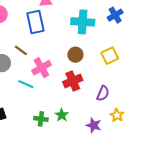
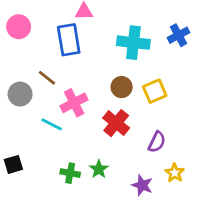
yellow square: (110, 56) -> (155, 91), moved
red cross: (73, 81) -> (116, 123), turned -30

